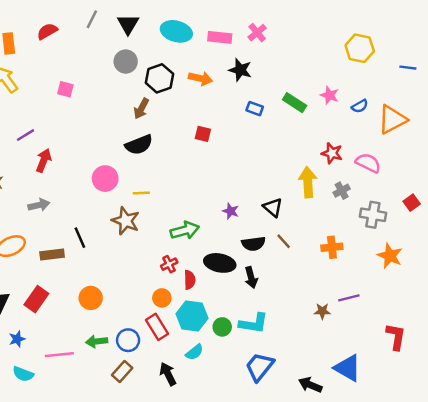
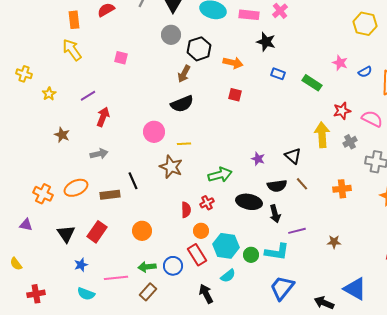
orange arrow: (200, 78) -> (233, 63), moved
green rectangle: (295, 103) -> (312, 83), moved
red star: (332, 153) -> (342, 111), turned -30
red semicircle: (190, 280) -> (186, 210), moved
purple line: (349, 298) -> (297, 231), moved
brown rectangle: (122, 372) -> (148, 292), moved

